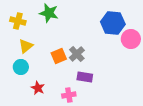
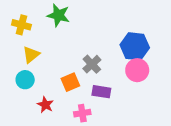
blue hexagon: (113, 23) -> (135, 46), moved
pink circle: (131, 39) -> (137, 70), moved
orange square: (59, 56) -> (70, 82), moved

